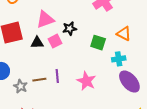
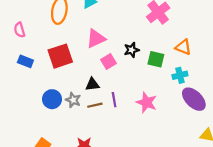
black star: (70, 29) -> (132, 50), moved
black triangle: (37, 43) -> (92, 84), moved
gray star: (21, 86) -> (73, 100), moved

